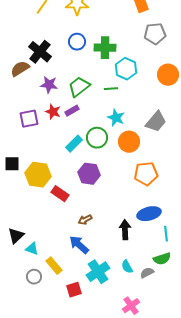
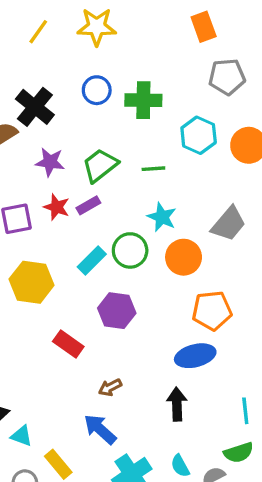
cyan hexagon: (126, 69) -> (199, 135), moved
yellow hexagon: (38, 175) -> (32, 282), moved
blue ellipse: (149, 214) -> (195, 356), moved

